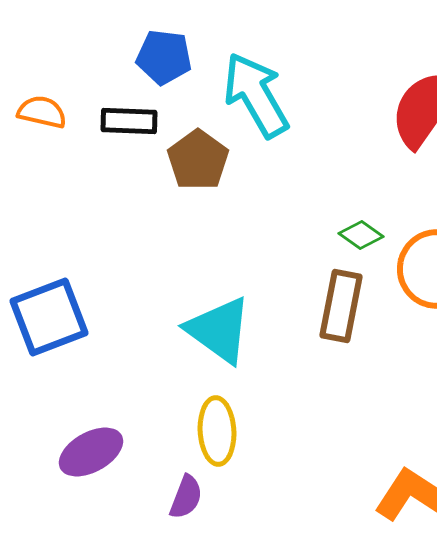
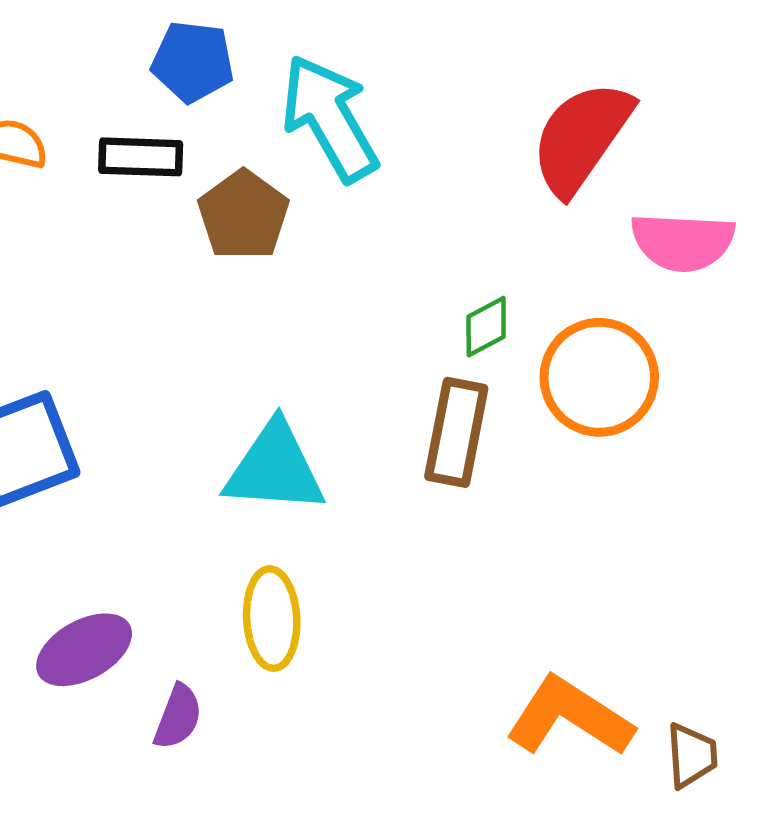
green diamond: (361, 235) -> (486, 327), turned -63
cyan triangle: (219, 330) -> (275, 468), turned -32
purple semicircle: (186, 497) -> (178, 717), moved

